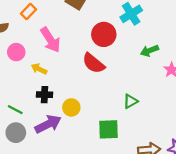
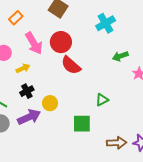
red circle: (104, 34) -> (61, 42), moved
yellow arrow: (39, 69) -> (23, 68), turned 128
black cross: (44, 95) -> (27, 91), turned -32

